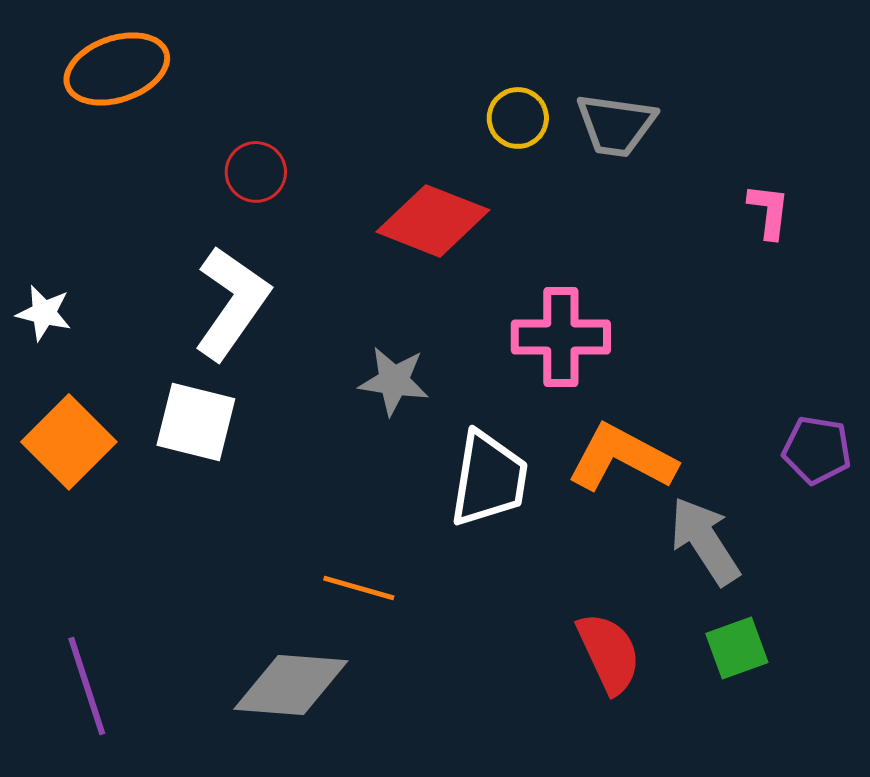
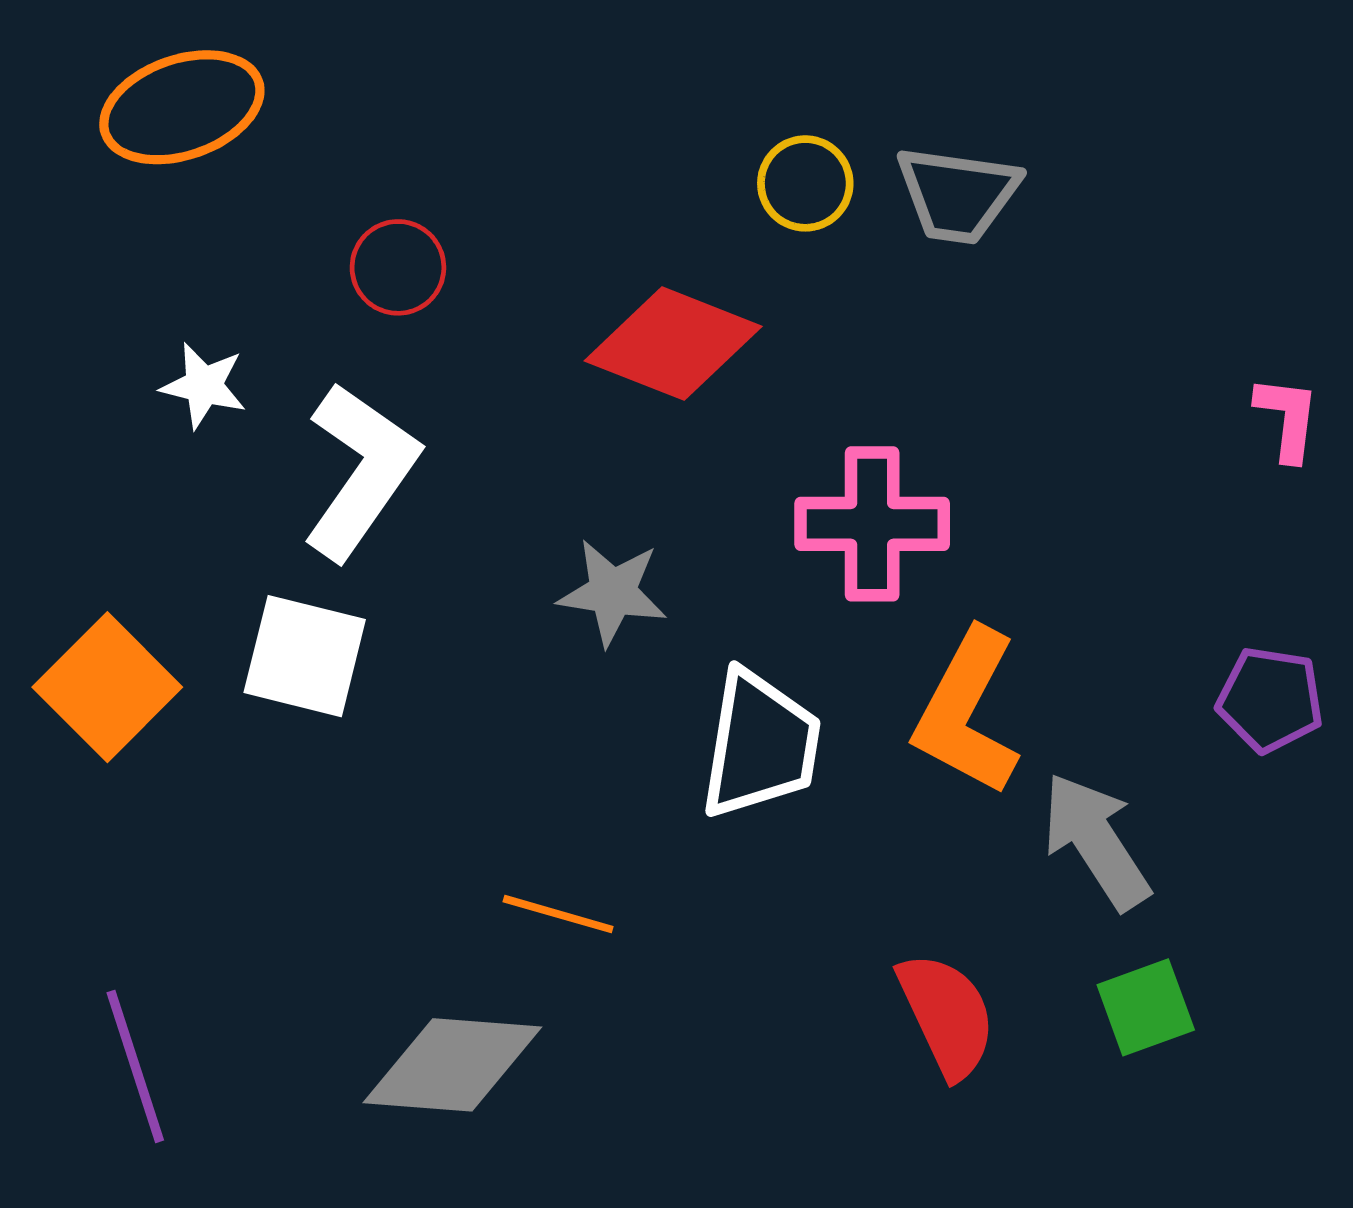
pink L-shape: (769, 211) -> (1287, 418), moved
white star: (44, 313) -> (204, 386), moved
orange L-shape: (622, 458) -> (967, 712), turned -90

